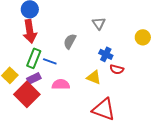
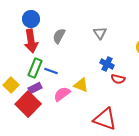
gray semicircle: (70, 41) -> (59, 36), moved
yellow triangle: (94, 77) -> (81, 85), moved
pink semicircle: (61, 84) -> (62, 94), turned -36

